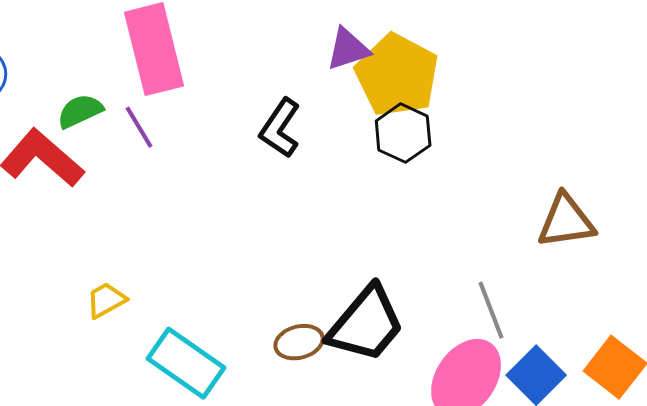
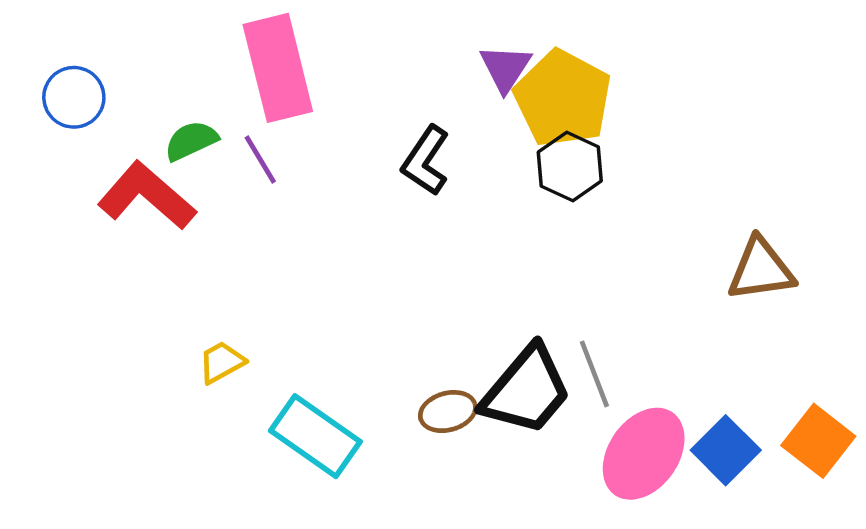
purple triangle: (348, 49) -> (505, 68), turned -39
gray line: (491, 310) -> (594, 374), moved

